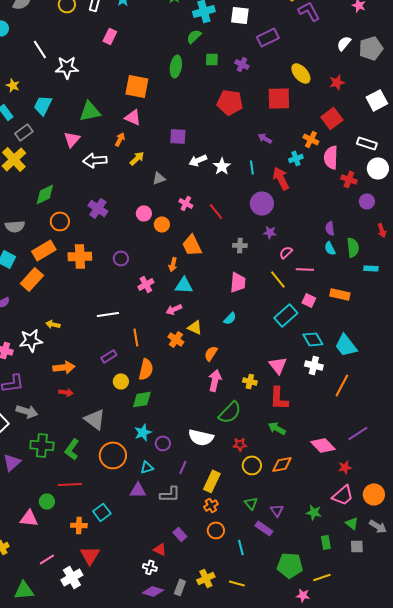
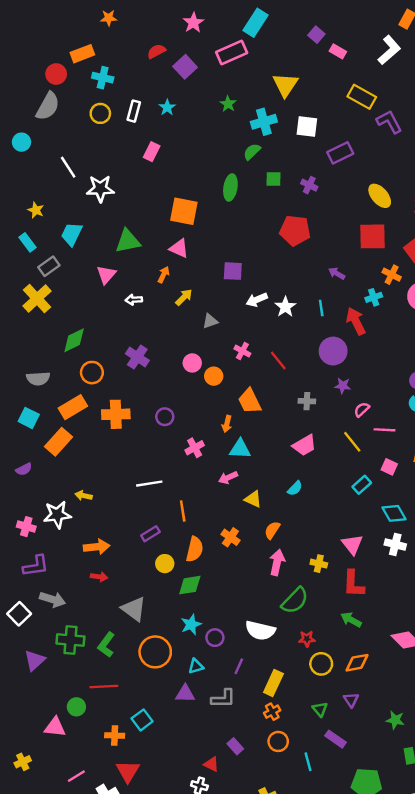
red square: (279, 98) -> (373, 236), moved
white arrow: (95, 160) -> (134, 300), size x0.6
pink trapezoid: (238, 282) -> (304, 445), turned 55
cyan rectangle: (286, 315) -> (362, 485), size x0.7
orange cross: (176, 339) -> (230, 537), moved
purple triangle: (277, 510) -> (351, 700), moved

